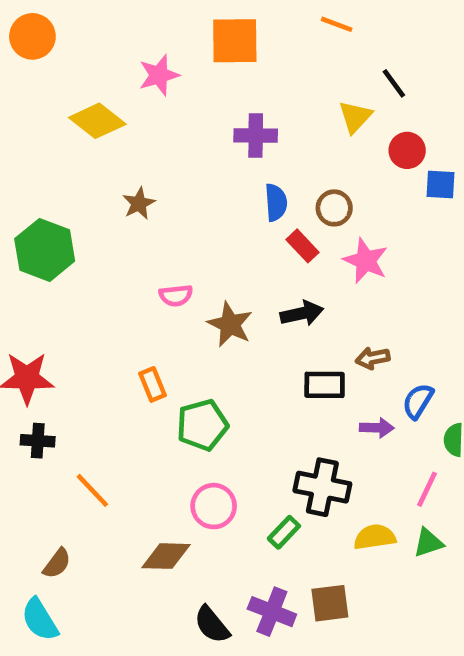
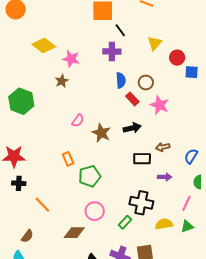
pink star: (159, 75) -> (71, 59), moved, turned 30
black line: (394, 83) -> (120, 30), moved
pink semicircle: (176, 296) -> (78, 121), turned -48
blue semicircle: (418, 401) -> (191, 156), moved

